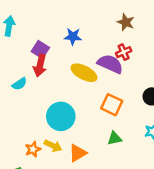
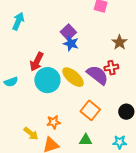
purple square: (40, 49) -> (68, 32), moved
cyan semicircle: (19, 84) -> (11, 82), moved
cyan circle: (61, 116) -> (47, 80), moved
orange star: (33, 149) -> (54, 122), moved

